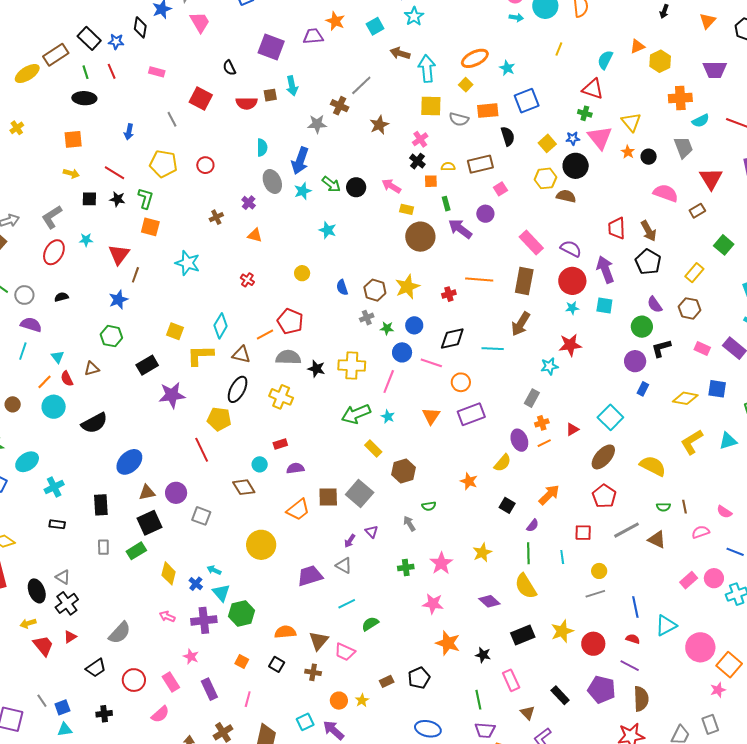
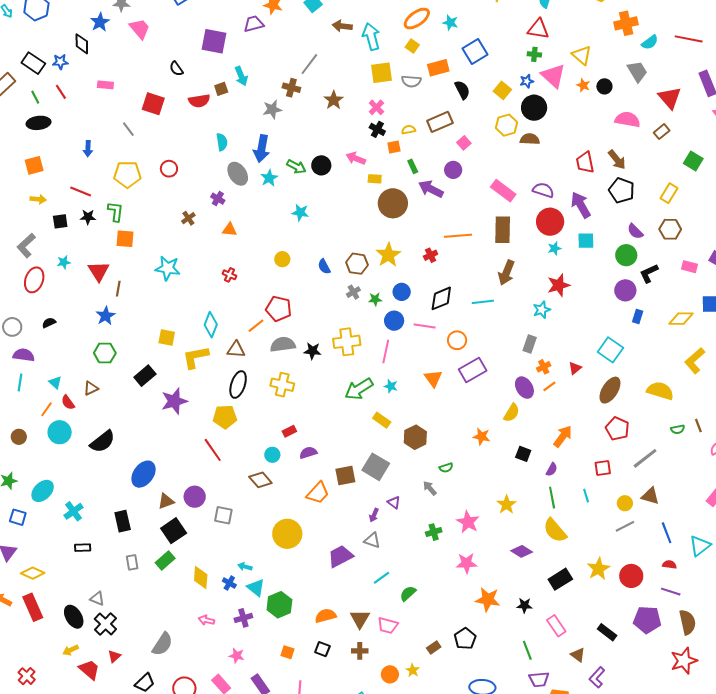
brown triangle: (657, 540) -> (650, 496), moved
purple cross: (204, 620) -> (243, 618), size x0.7

